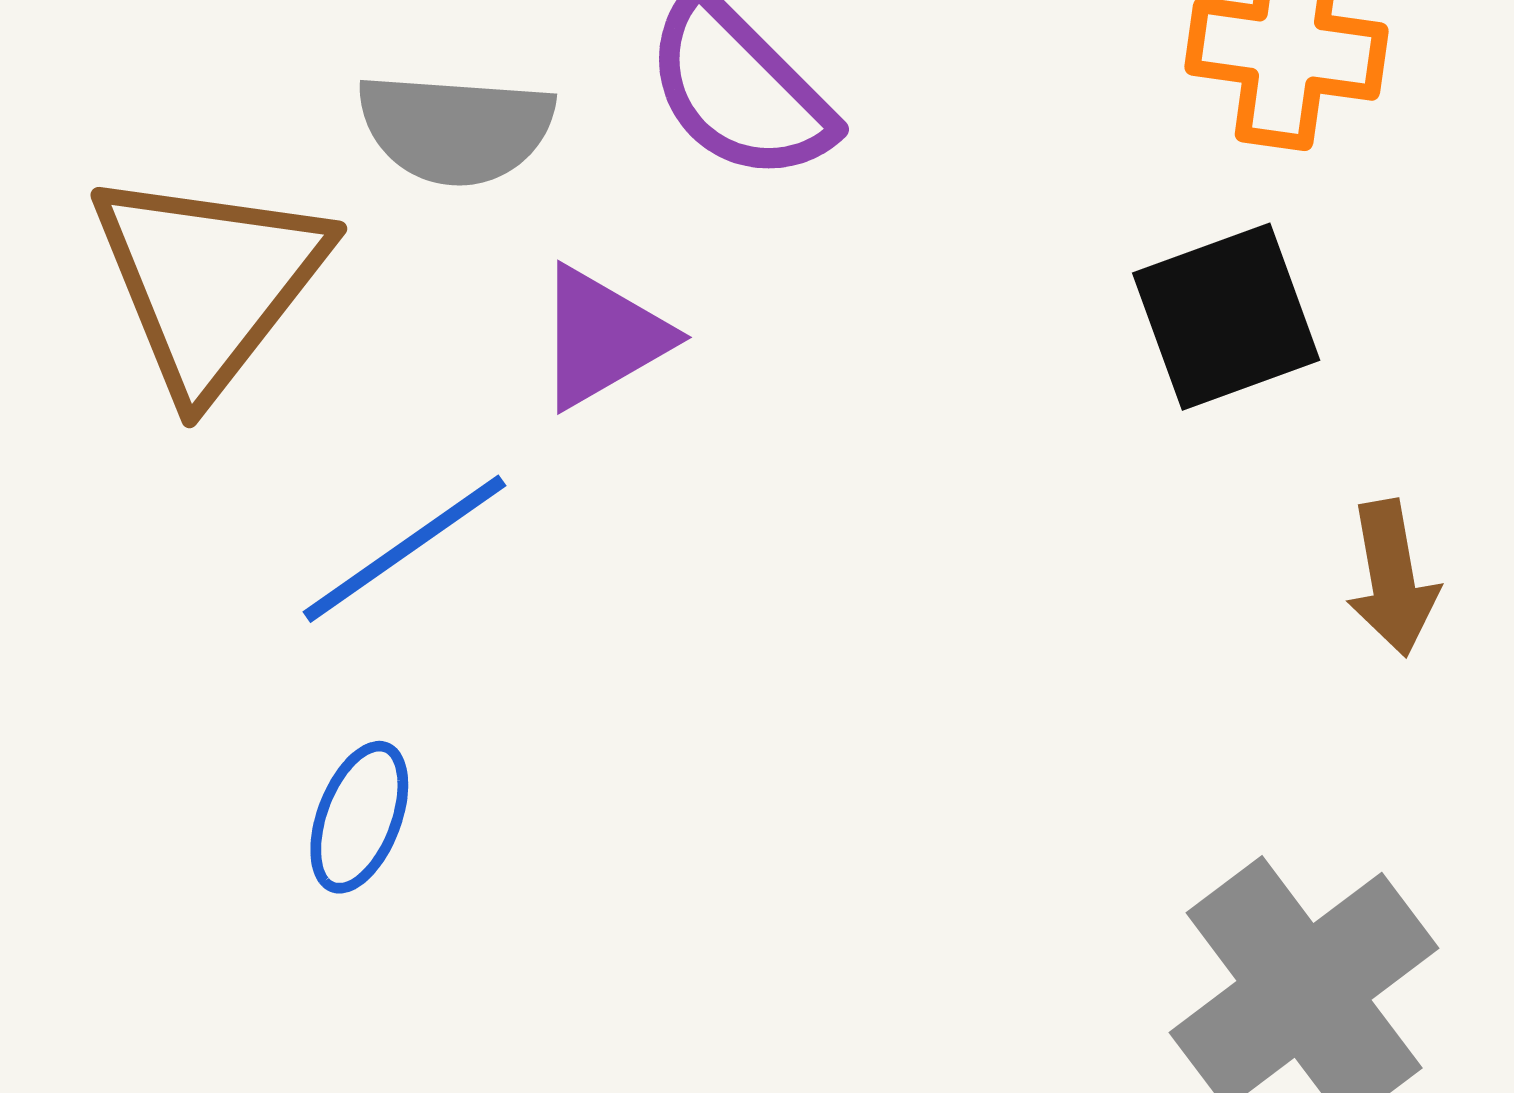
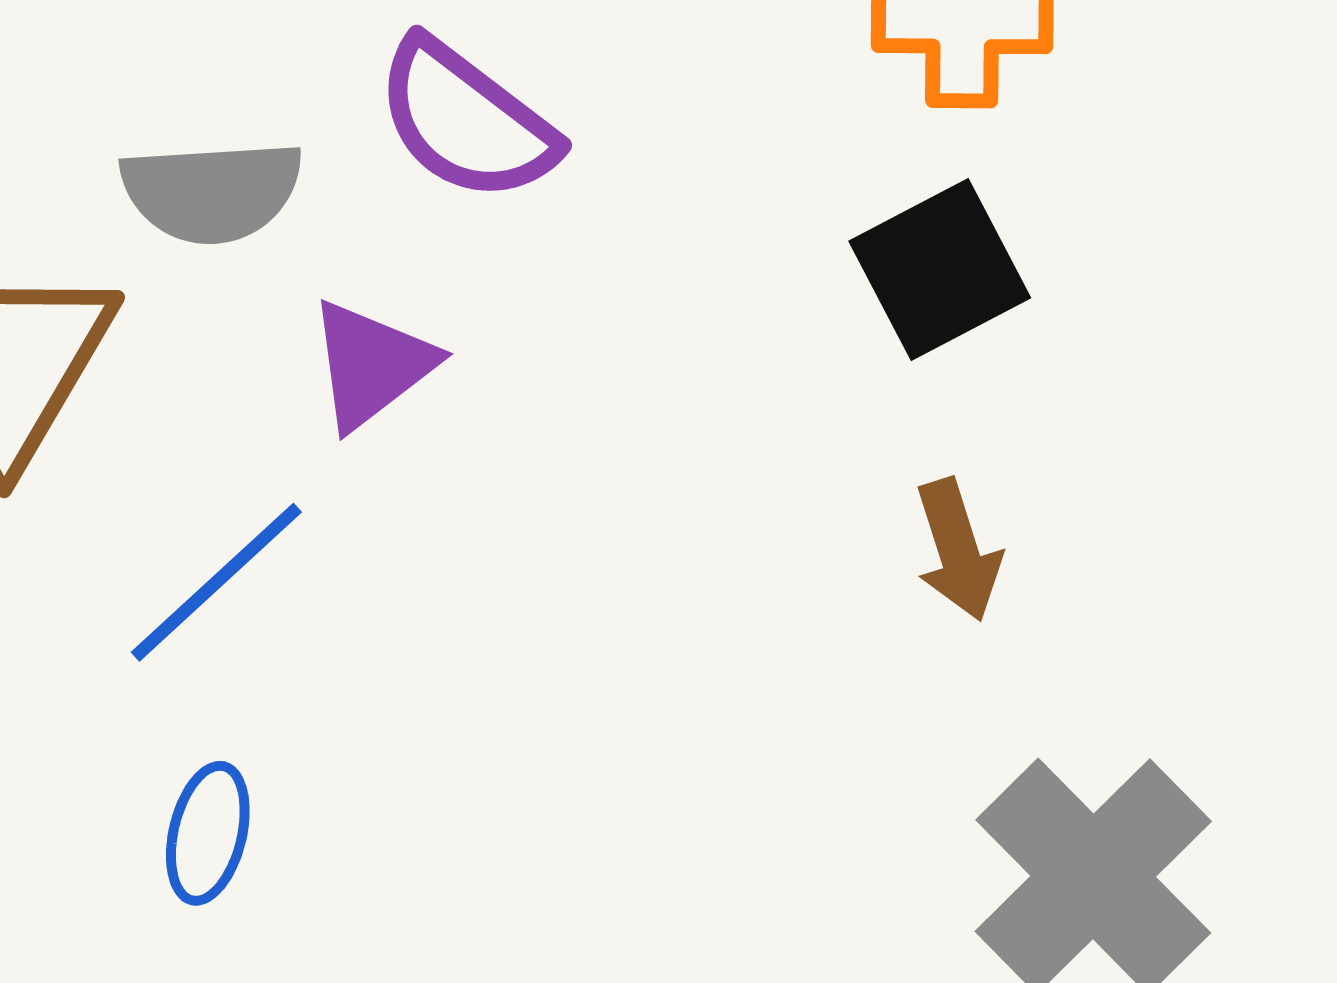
brown arrow: (1392, 578) -> (958, 550), moved

